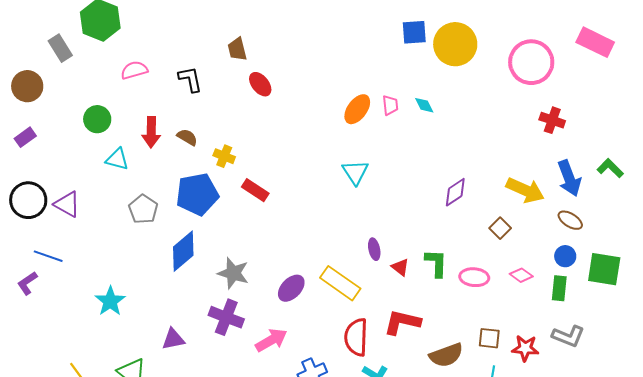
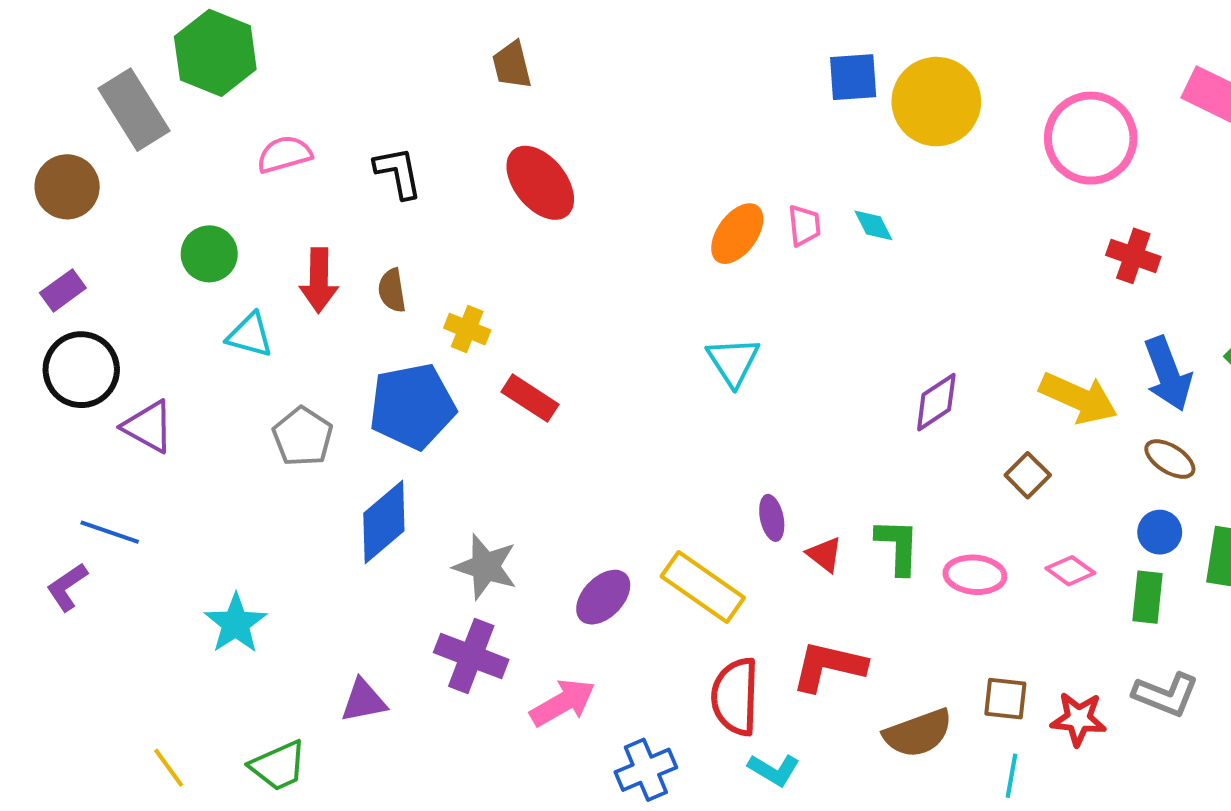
gray rectangle: (60, 48) -> (134, 110), size x1.4
brown trapezoid: (237, 49) -> (512, 65), moved
red ellipse: (260, 84) -> (540, 183), size x1.5
brown semicircle: (187, 137) -> (392, 290), turned -130
black circle: (28, 200) -> (81, 370), moved

